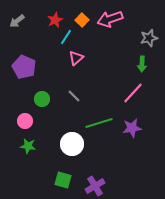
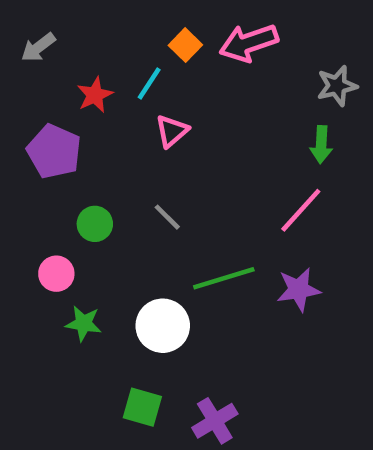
red star: (55, 20) -> (95, 95), moved
green star: (28, 146) -> (84, 323), moved

